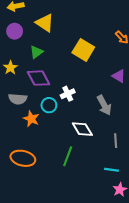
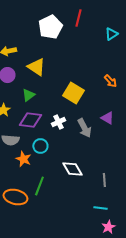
purple diamond: (39, 78) -> (30, 120), turned -55
white cross: (68, 94) -> (58, 122), moved
gray arrow: (104, 105) -> (84, 128), moved
green line: (68, 156) -> (39, 186), moved

